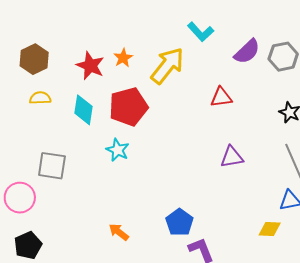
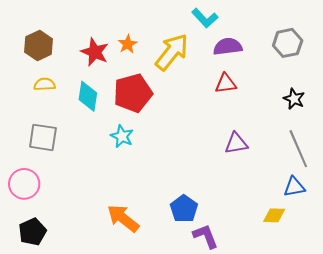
purple semicircle: (247, 52) -> (228, 47), moved, turned -144
gray square: (52, 166) -> (43, 137), moved
orange arrow: (119, 232) -> (123, 218), size x1.6

